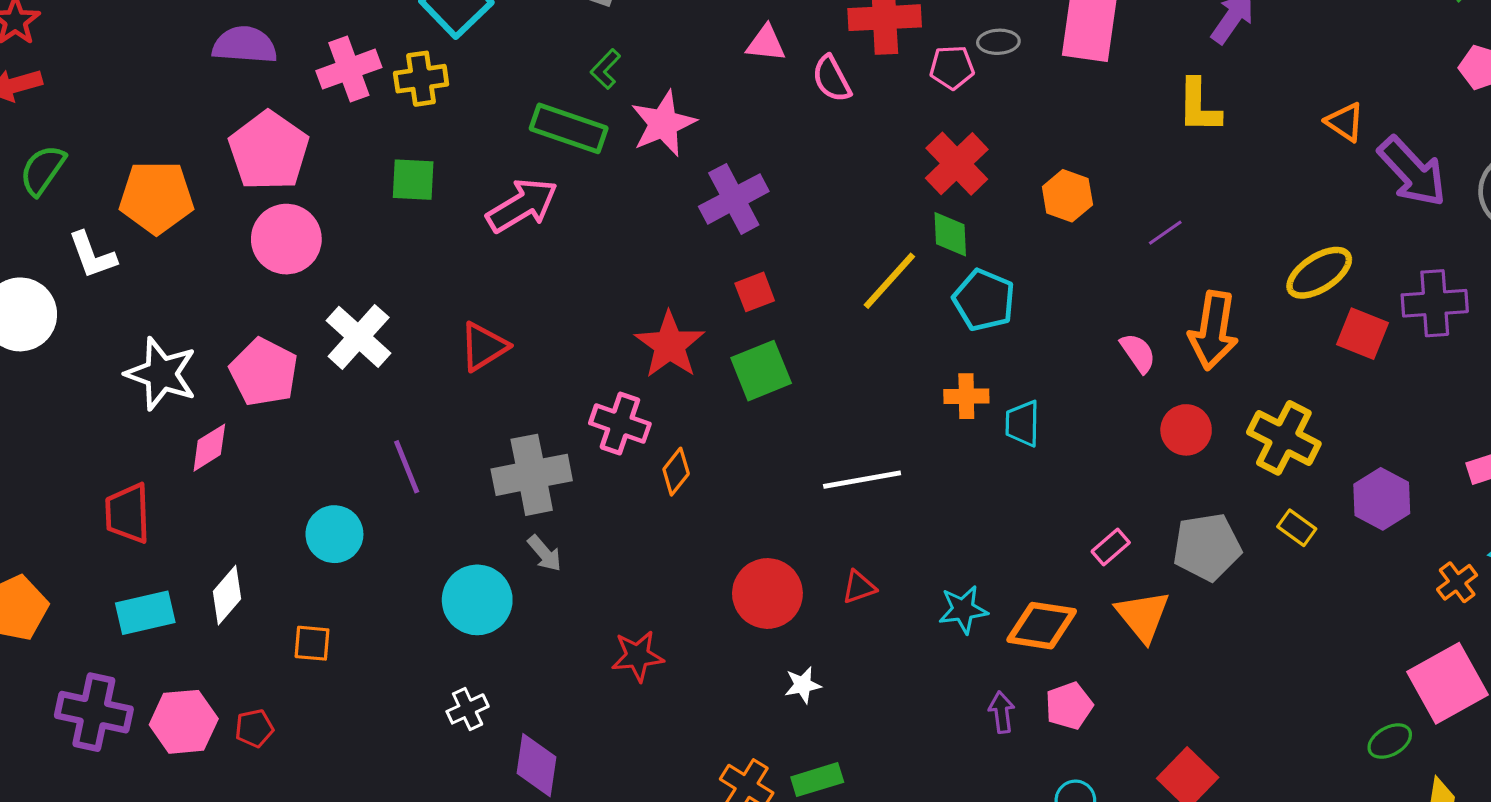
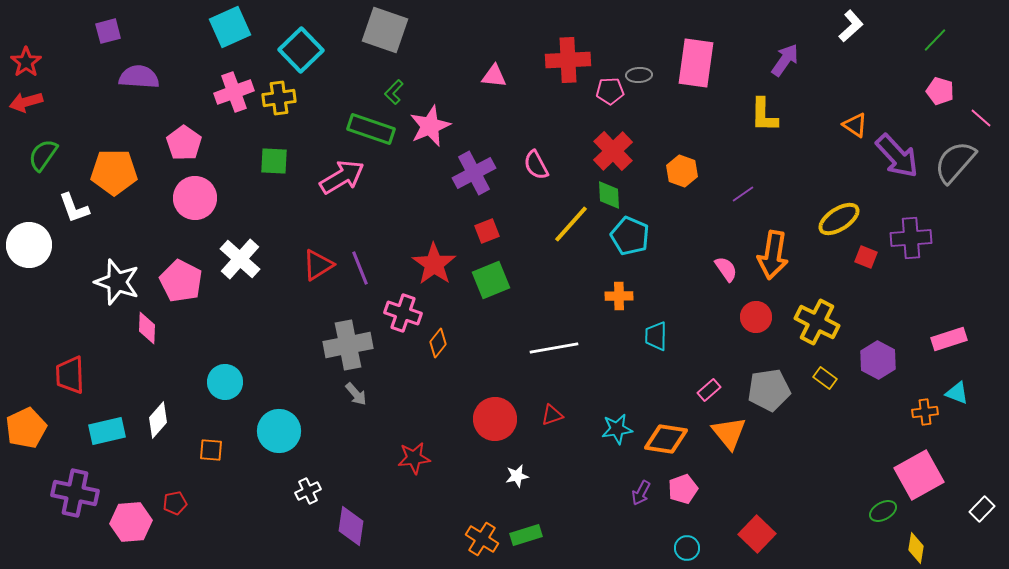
purple semicircle: (245, 45) -> (139, 77), moved
pink semicircle: (832, 79) -> (536, 165), moved
pink pentagon: (269, 151) -> (184, 143), size x0.7
red square: (1362, 334) -> (866, 257), size x0.7
cyan trapezoid: (1022, 423) -> (656, 336), moved
pink diamond: (209, 448) -> (147, 328), turned -56
purple line: (407, 467) -> (360, 268), moved
red trapezoid: (128, 513) -> (70, 375), moved
orange cross: (1457, 582) -> (925, 412), turned 30
cyan circle: (477, 600) -> (279, 431), moved
purple arrow: (1002, 712) -> (641, 493), turned -145
pink hexagon: (184, 722) -> (131, 522), moved

